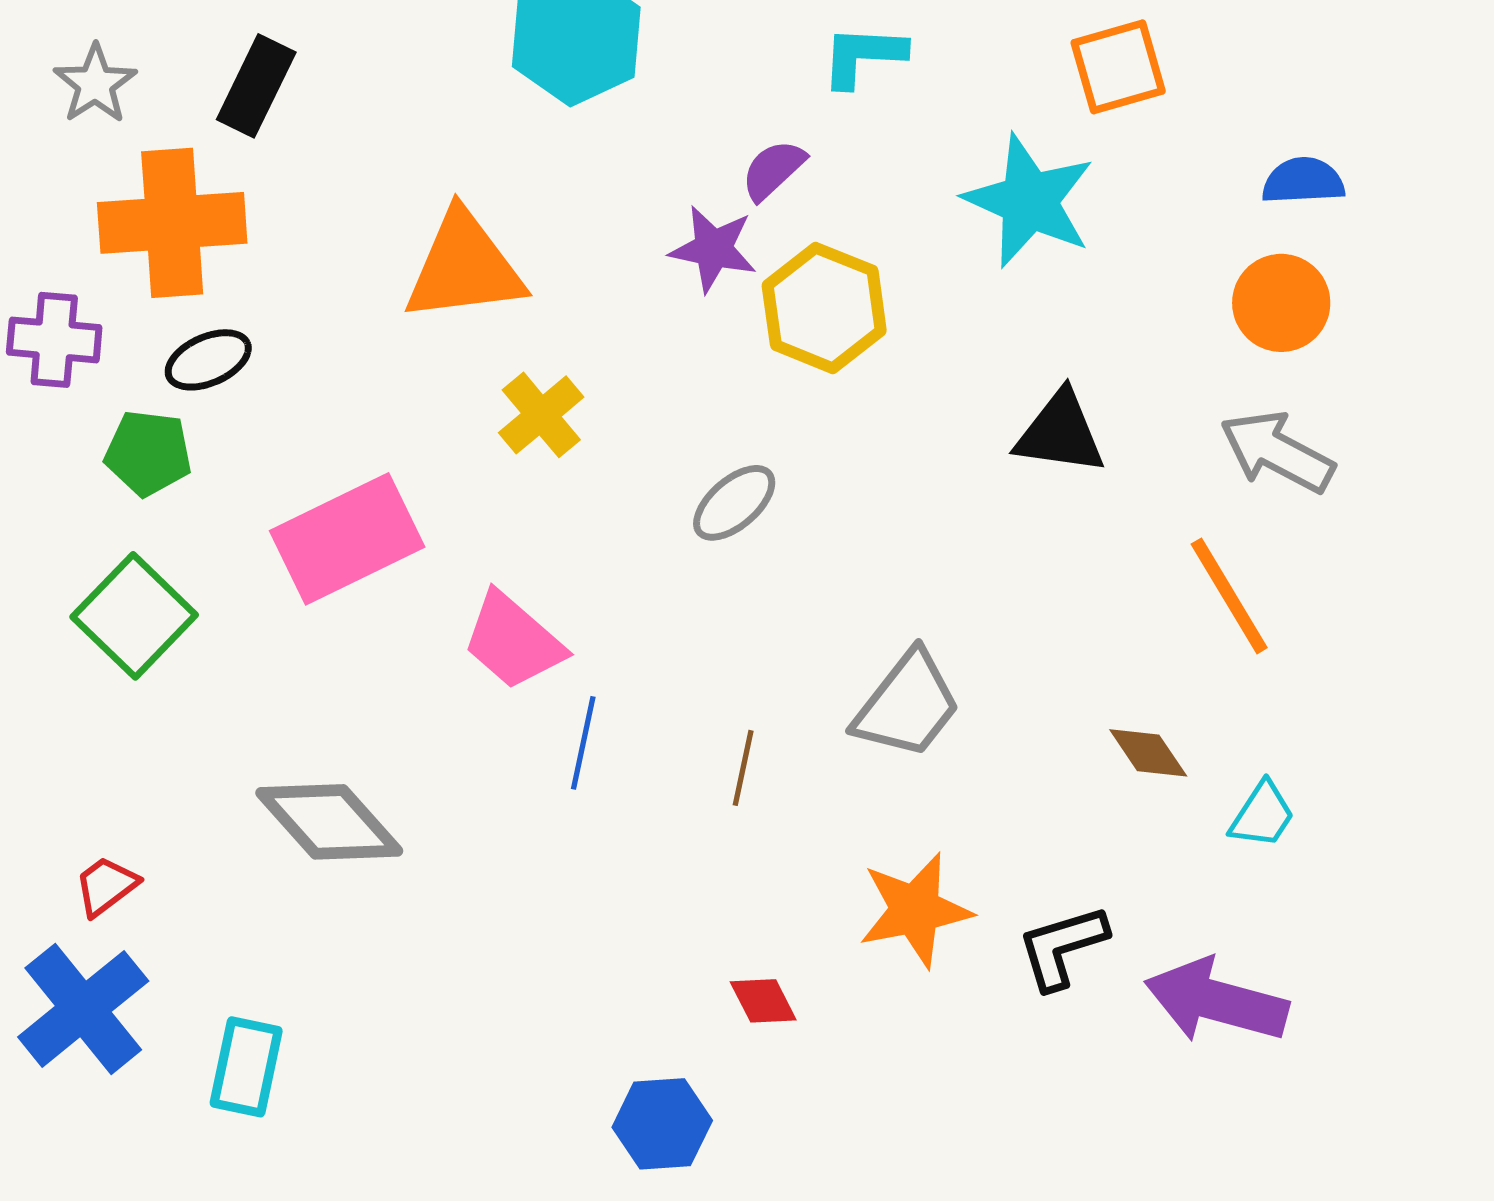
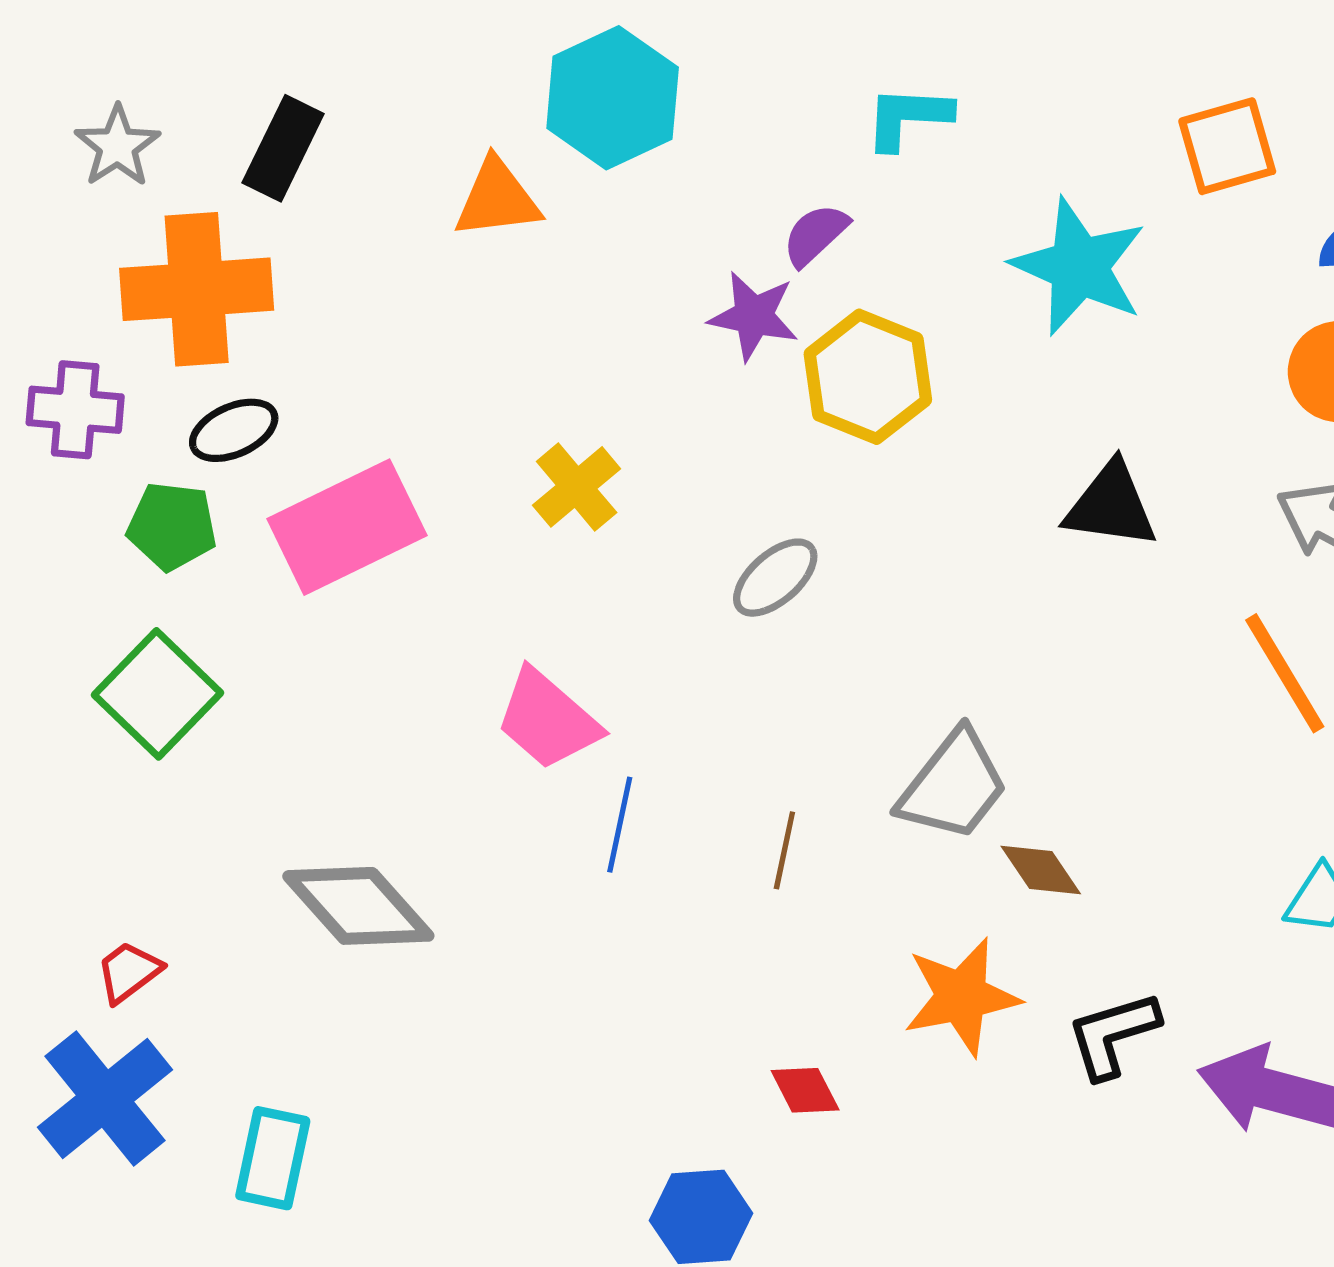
orange square: (1118, 67) -> (1227, 146), moved
orange triangle: (464, 267) -> (497, 199), moved, size x0.7
pink rectangle: (347, 539) -> (347, 527), moved
brown diamond: (1148, 753) -> (1041, 870), moved

